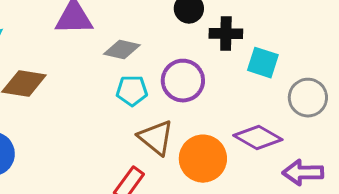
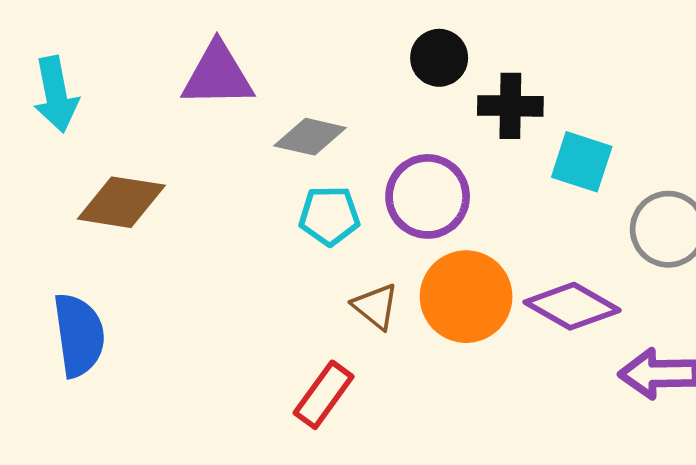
brown triangle: (156, 138) -> (376, 306), size x0.7
orange circle: (203, 159) -> (466, 297), moved

